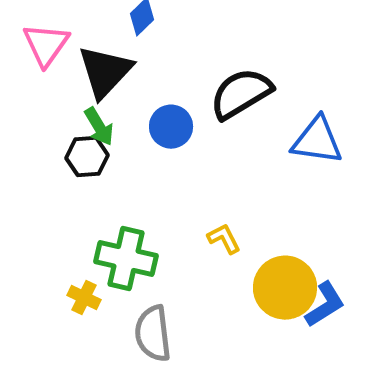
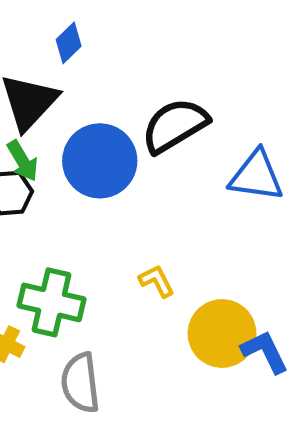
blue circle: (171, 127) -> (100, 161), size x1.6
blue L-shape: (325, 305) -> (265, 352), turned -84

